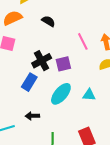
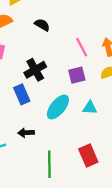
purple square: (63, 64) -> (77, 75), moved
blue rectangle: (29, 82) -> (22, 94), turned -54

